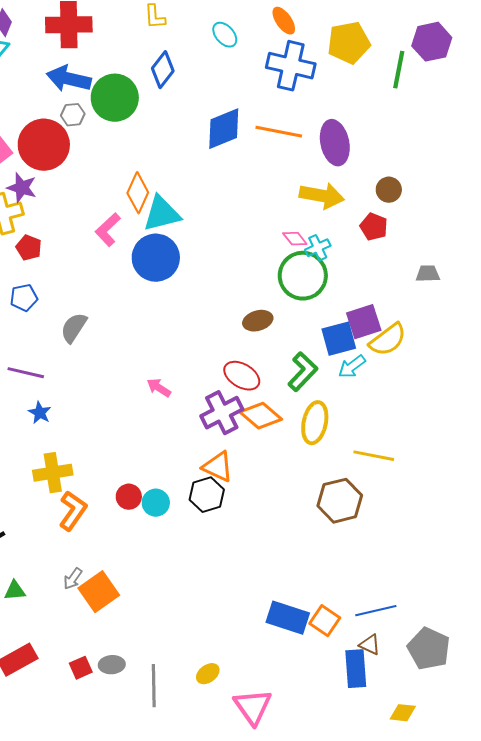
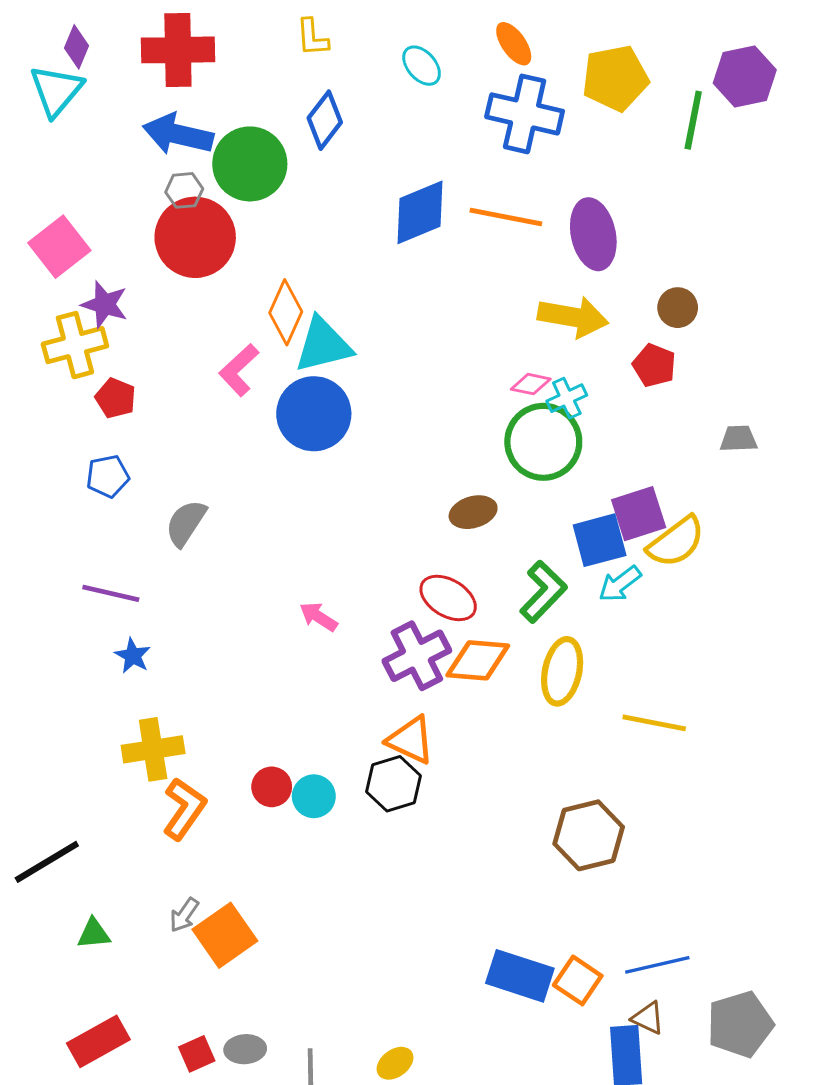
red circle: (44, 145) -> (195, 237), moved
pink diamond: (295, 239) -> (531, 384), turned -40
orange diamond: (261, 416) -> (478, 660), turned -36
brown hexagon: (340, 501) -> (589, 835), moved
gray pentagon: (429, 649) -> (740, 1024), turned 30

